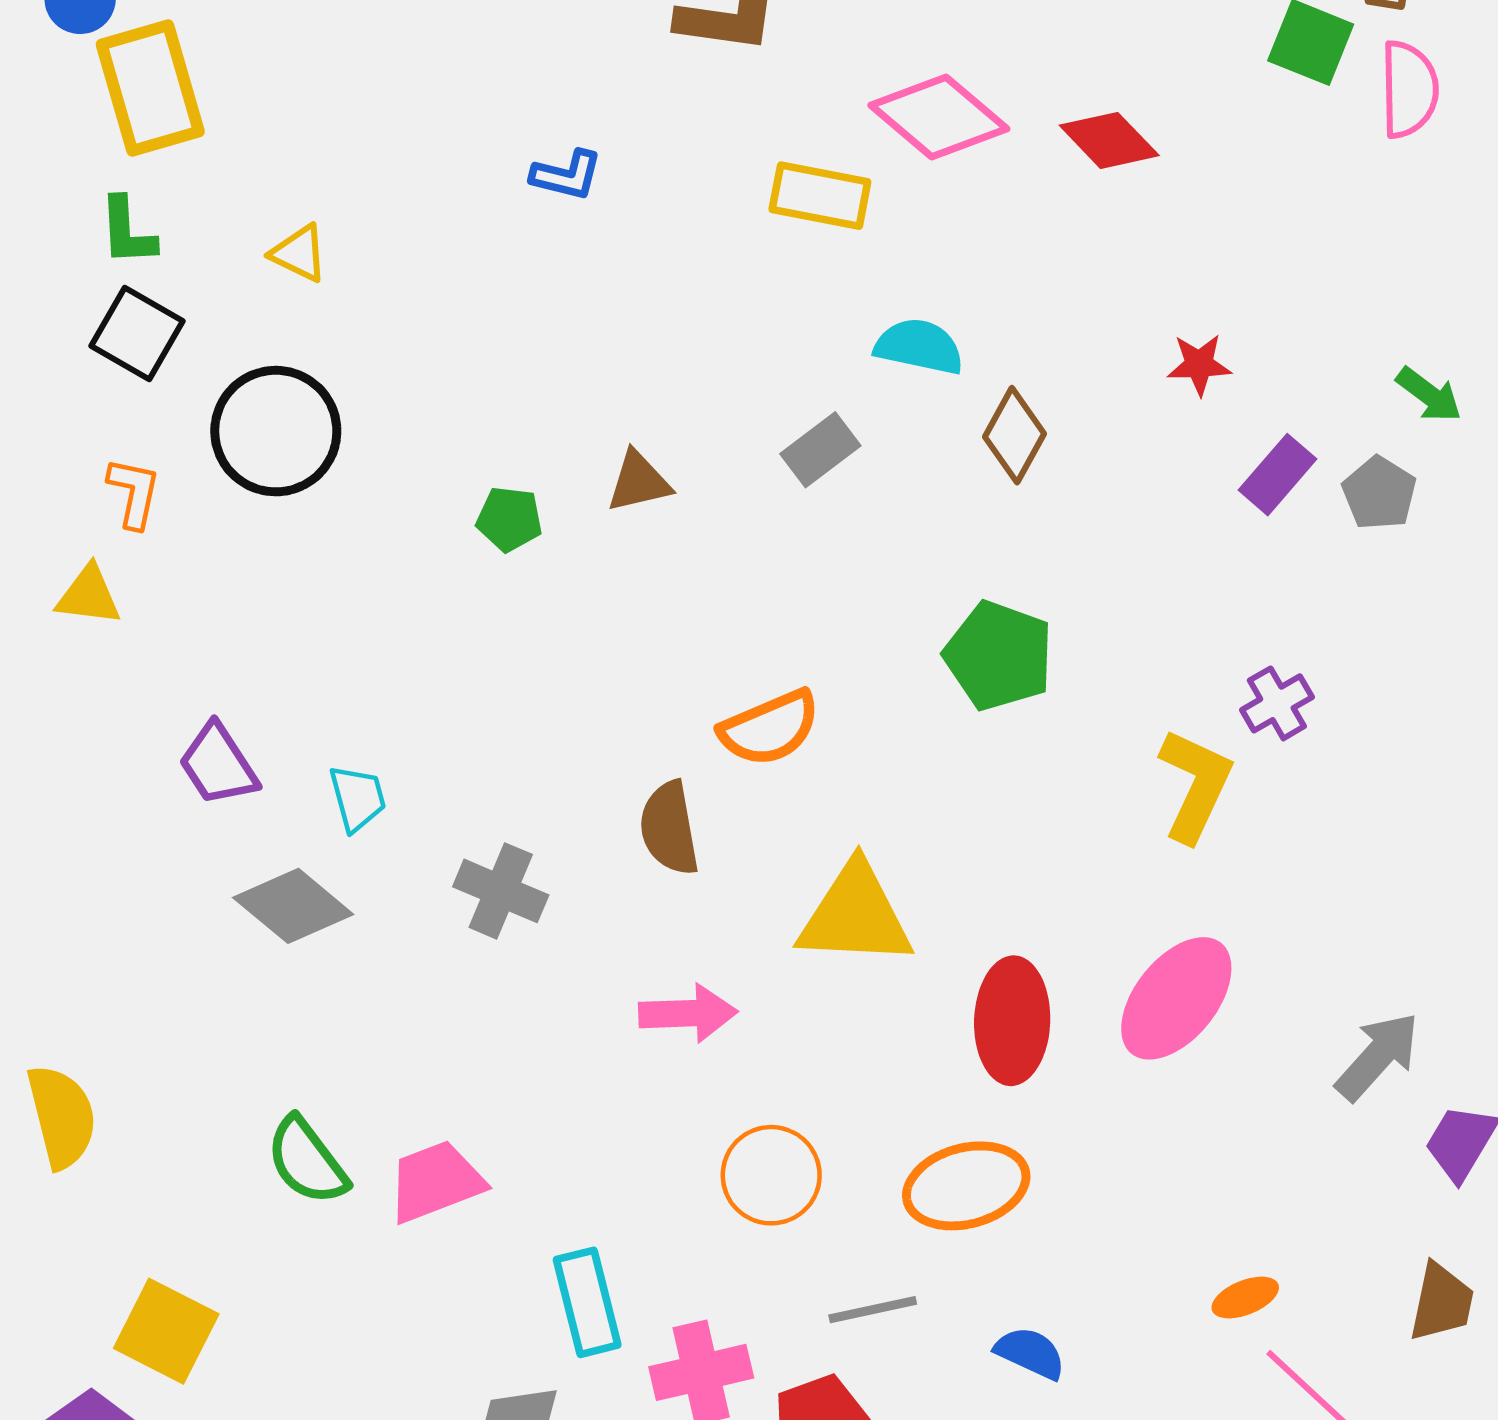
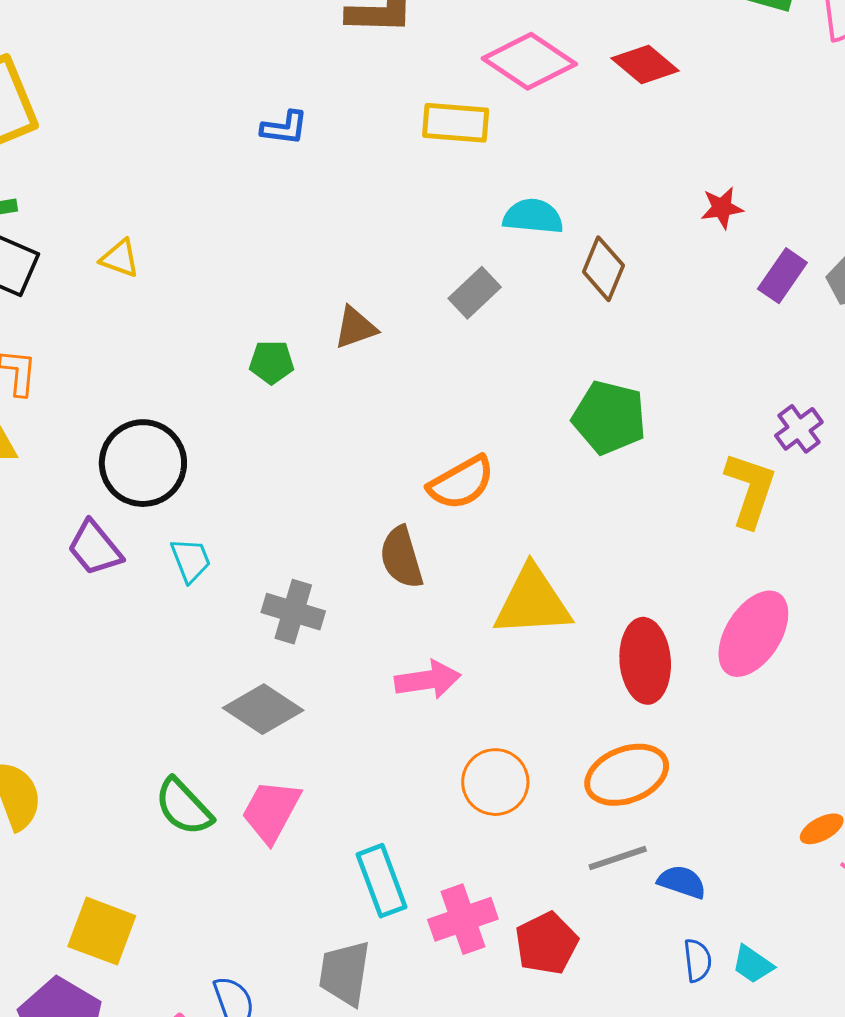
yellow triangle: (299, 253) -> (120, 258), moved
black circle: (276, 431) -> (143, 463), moved
gray diamond: (293, 906) -> (263, 709), moved
pink trapezoid: (436, 1182) -> (271, 811), turned -34
gray line: (873, 1310) -> (618, 858), moved

